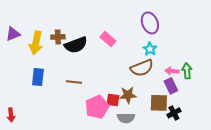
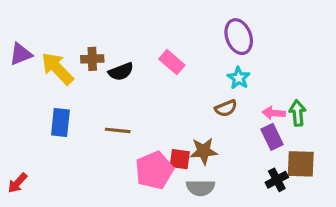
yellow arrow: (36, 43) -> (57, 68), turned 125
black semicircle: (76, 45) -> (121, 72), size x0.7
brown semicircle: (142, 68) -> (226, 108), size x0.6
brown square: (159, 103) -> (301, 164), moved
red arrow: (11, 115) -> (18, 183), turned 48

